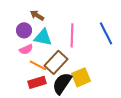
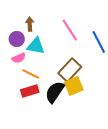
brown arrow: (37, 15) -> (30, 24), turned 56
pink line: (72, 35) -> (70, 30), moved, turned -35
brown rectangle: (56, 62) -> (70, 70), moved

